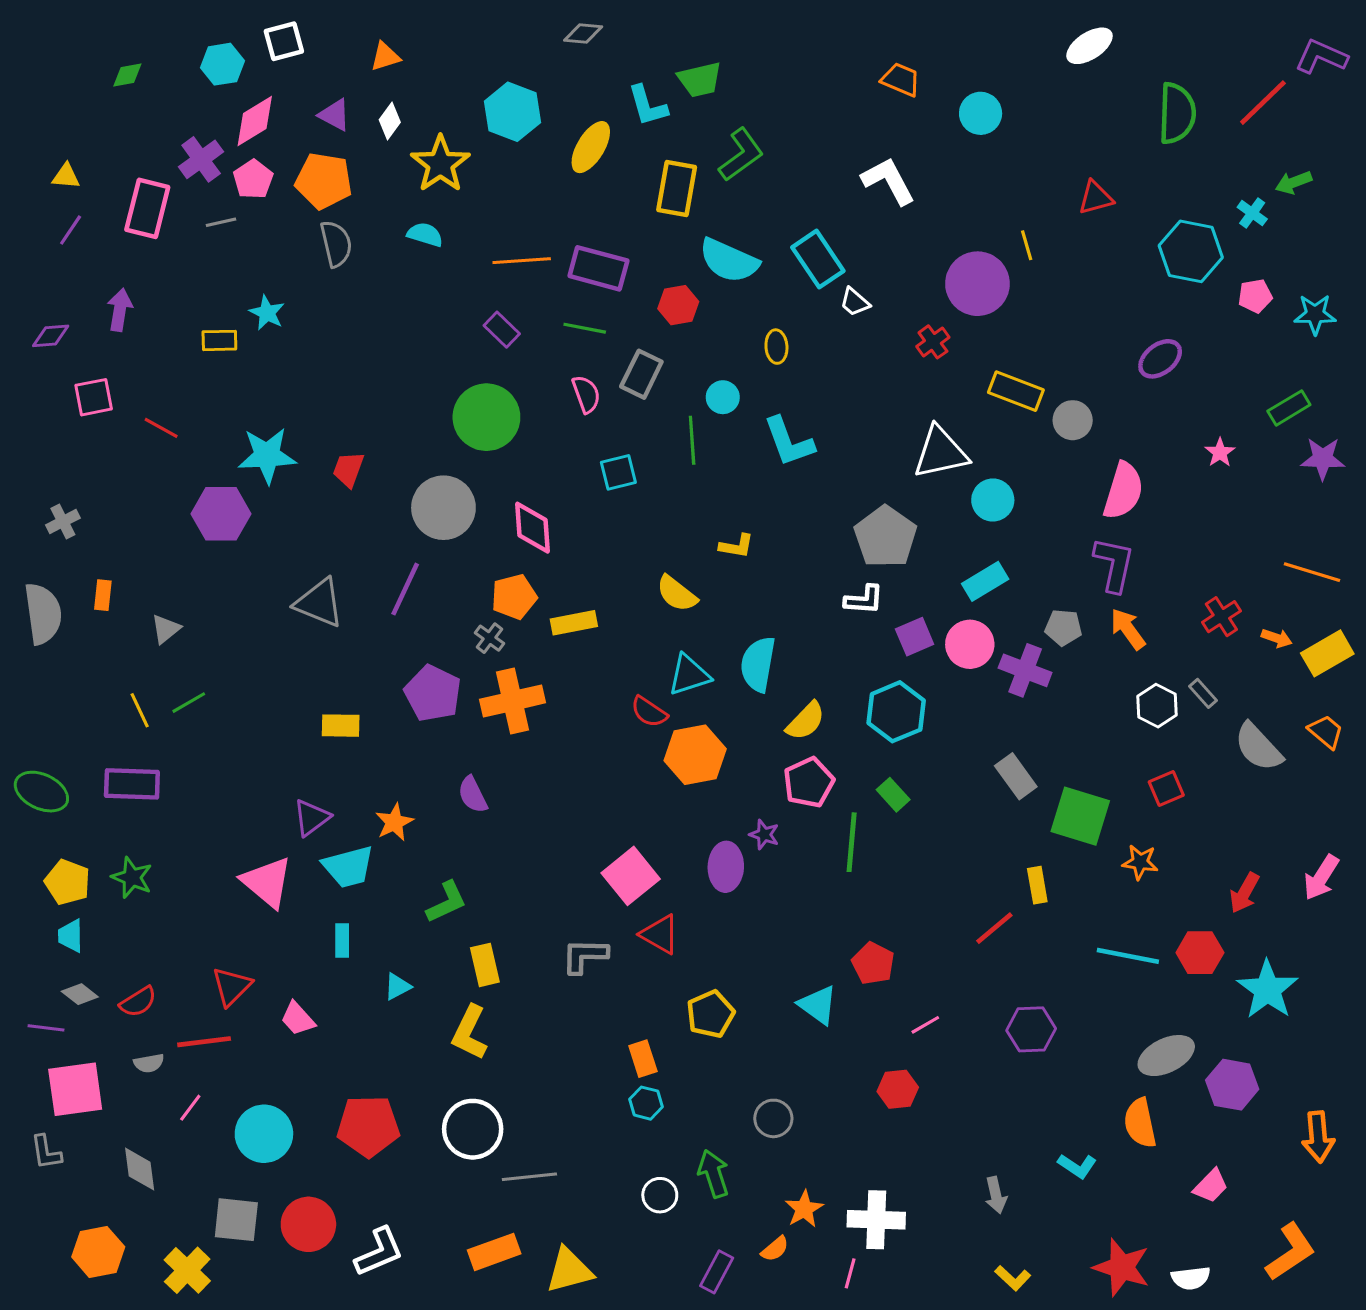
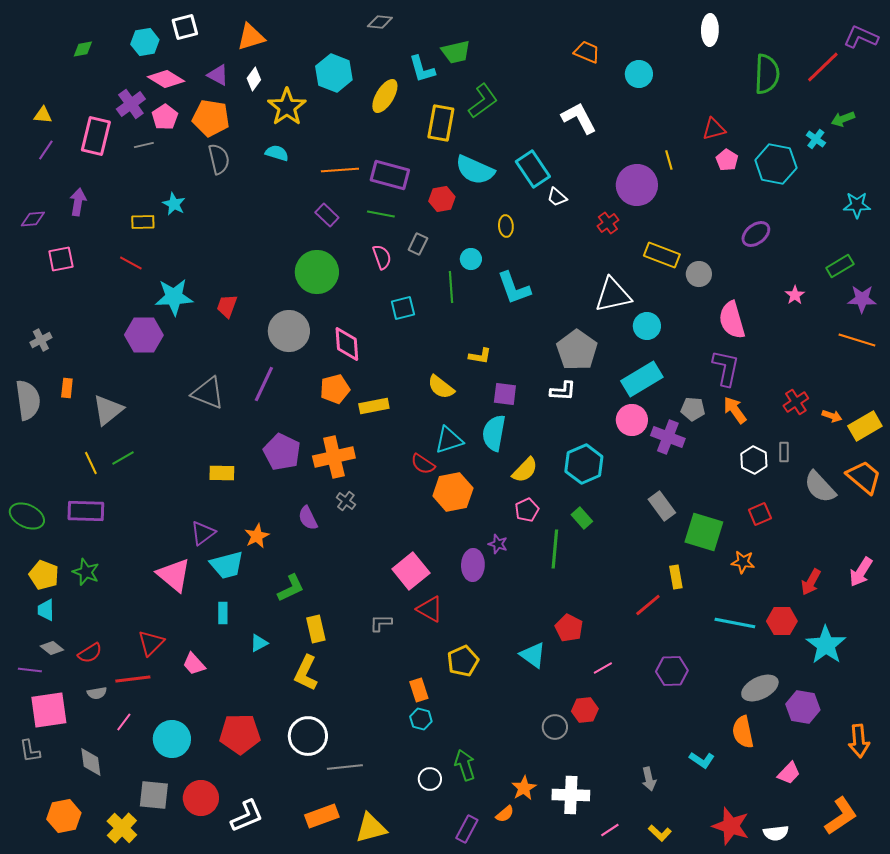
white ellipse: (1089, 46) -> (710, 30), turned -56
orange triangle: (385, 57) -> (251, 37), size x1.4
pink diamond: (255, 121) -> (166, 79), turned 63
pink pentagon: (1255, 296) -> (727, 160), moved, turned -30
gray rectangle: (641, 374) -> (418, 244), size x0.7
red line: (161, 428) -> (131, 263), moved
pink semicircle: (1123, 491) -> (732, 320), turned 147
orange line: (1312, 572) -> (857, 340), moved
cyan rectangle: (985, 581) -> (642, 379), size x1.4
gray triangle: (166, 629) -> (108, 410), size x1.6
purple square: (915, 637) -> (505, 394), moved, turned 30
gray cross: (489, 638) -> (346, 501), moved
gray rectangle: (1203, 693) -> (784, 452), turned 42
orange trapezoid: (1326, 732) -> (864, 477), size x1.5
pink pentagon: (809, 782) -> (527, 510), size x0.7
gray L-shape: (585, 956) -> (381, 623), size x0.7
gray circle: (773, 1118) -> (555, 727), moved
pink line: (850, 1273) -> (610, 830), moved, turned 42

